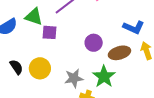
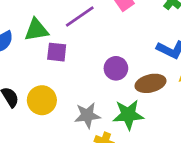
green triangle: (34, 17) -> (36, 30), turned -30
green star: (104, 77) -> (128, 115), turned 30

